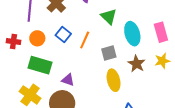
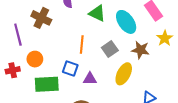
blue square: (63, 34) -> (70, 69), moved
purple triangle: (68, 80) -> (90, 79), moved
yellow ellipse: (114, 80) -> (124, 74), turned 60

